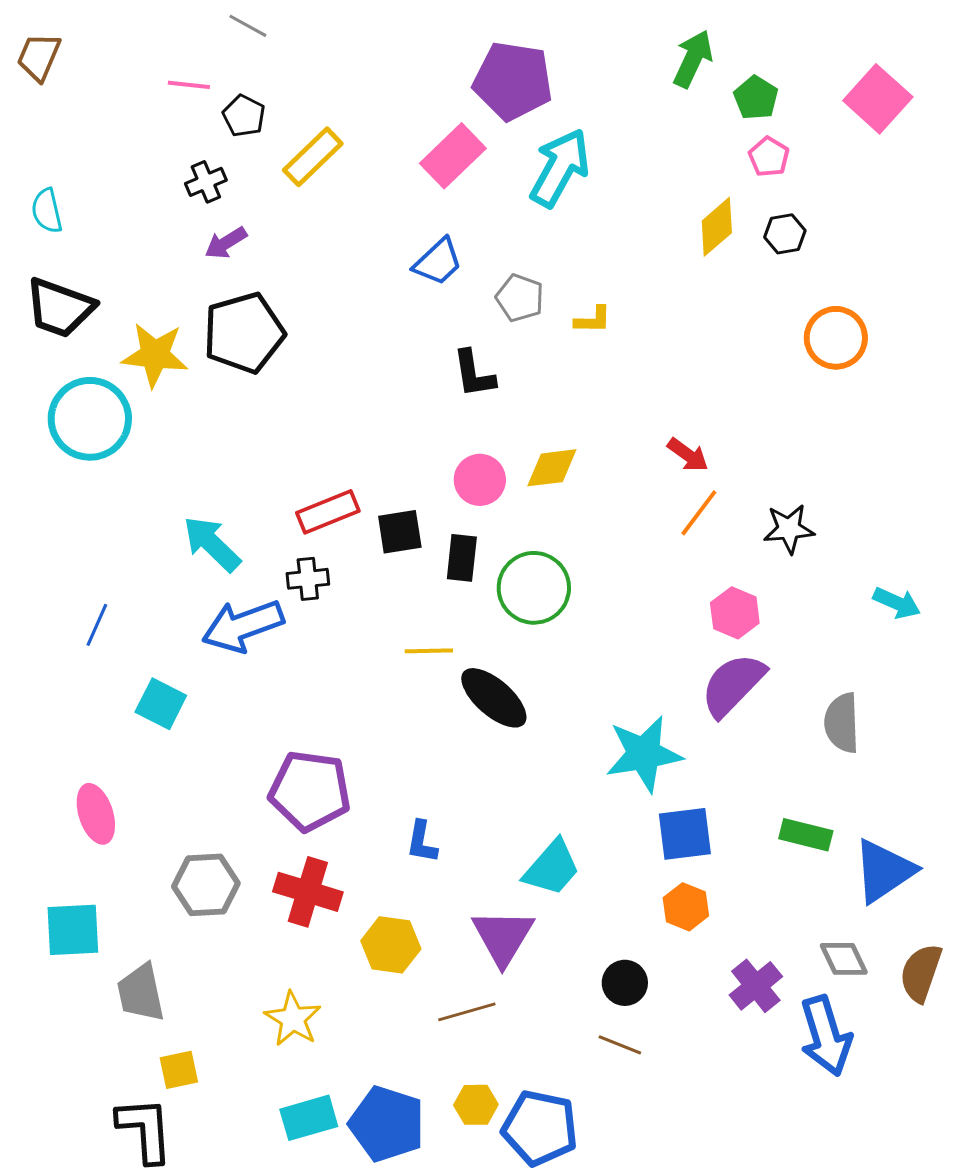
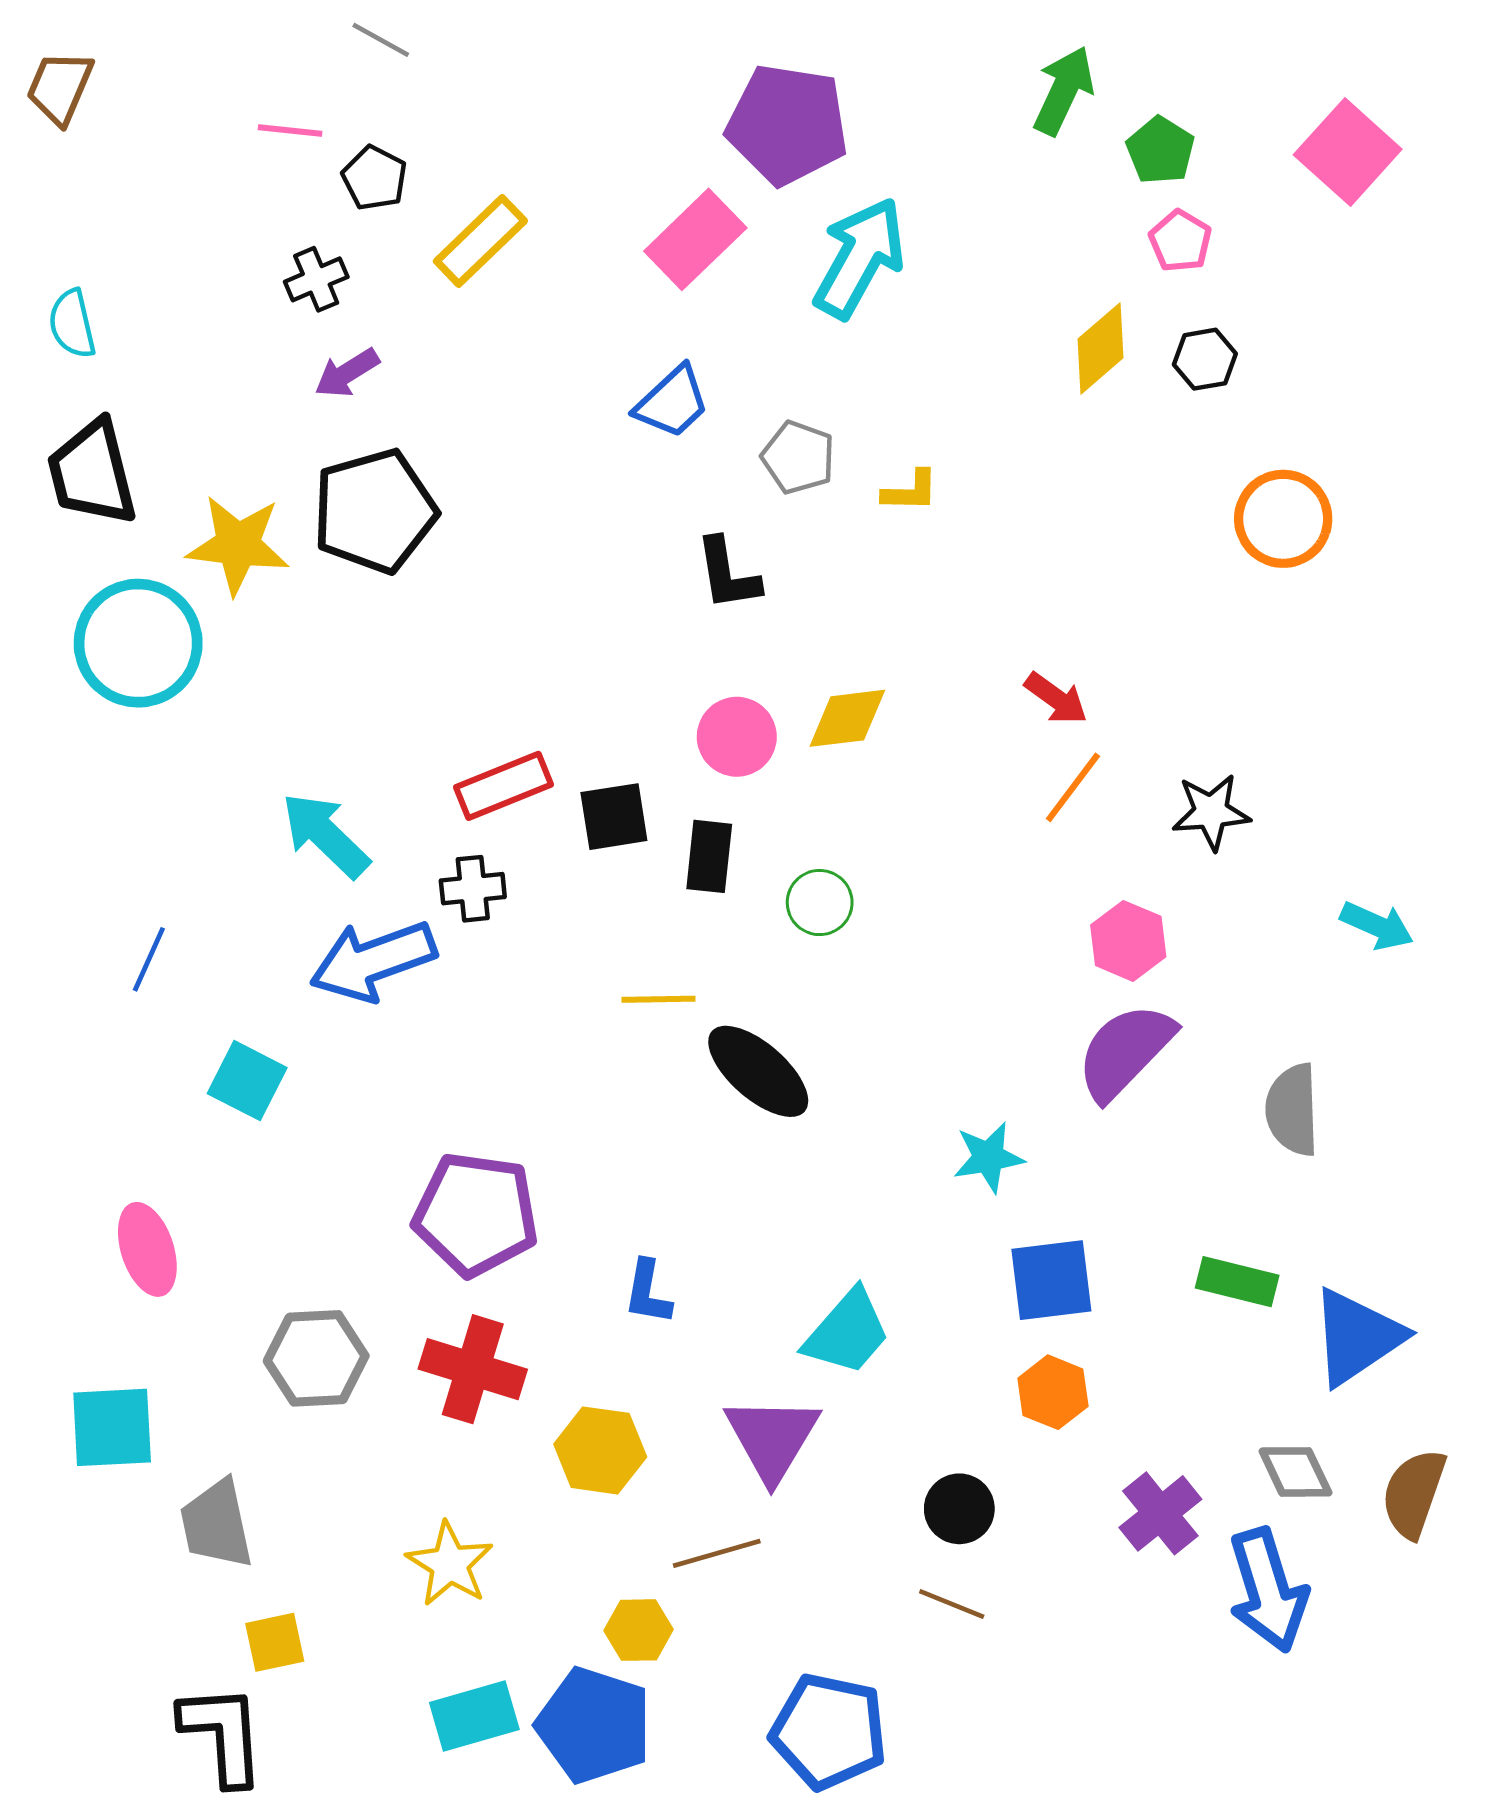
black trapezoid: (60, 308) -> (92, 473), turned 56
green circle: (534, 588) -> (820, 903), size x0.6
cyan star: (644, 754) -> (988, 1157), size x0.6
yellow hexagon: (476, 1105) -> (639, 1630), moved

